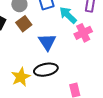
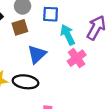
pink cross: (83, 33) -> (77, 58), turned -30

